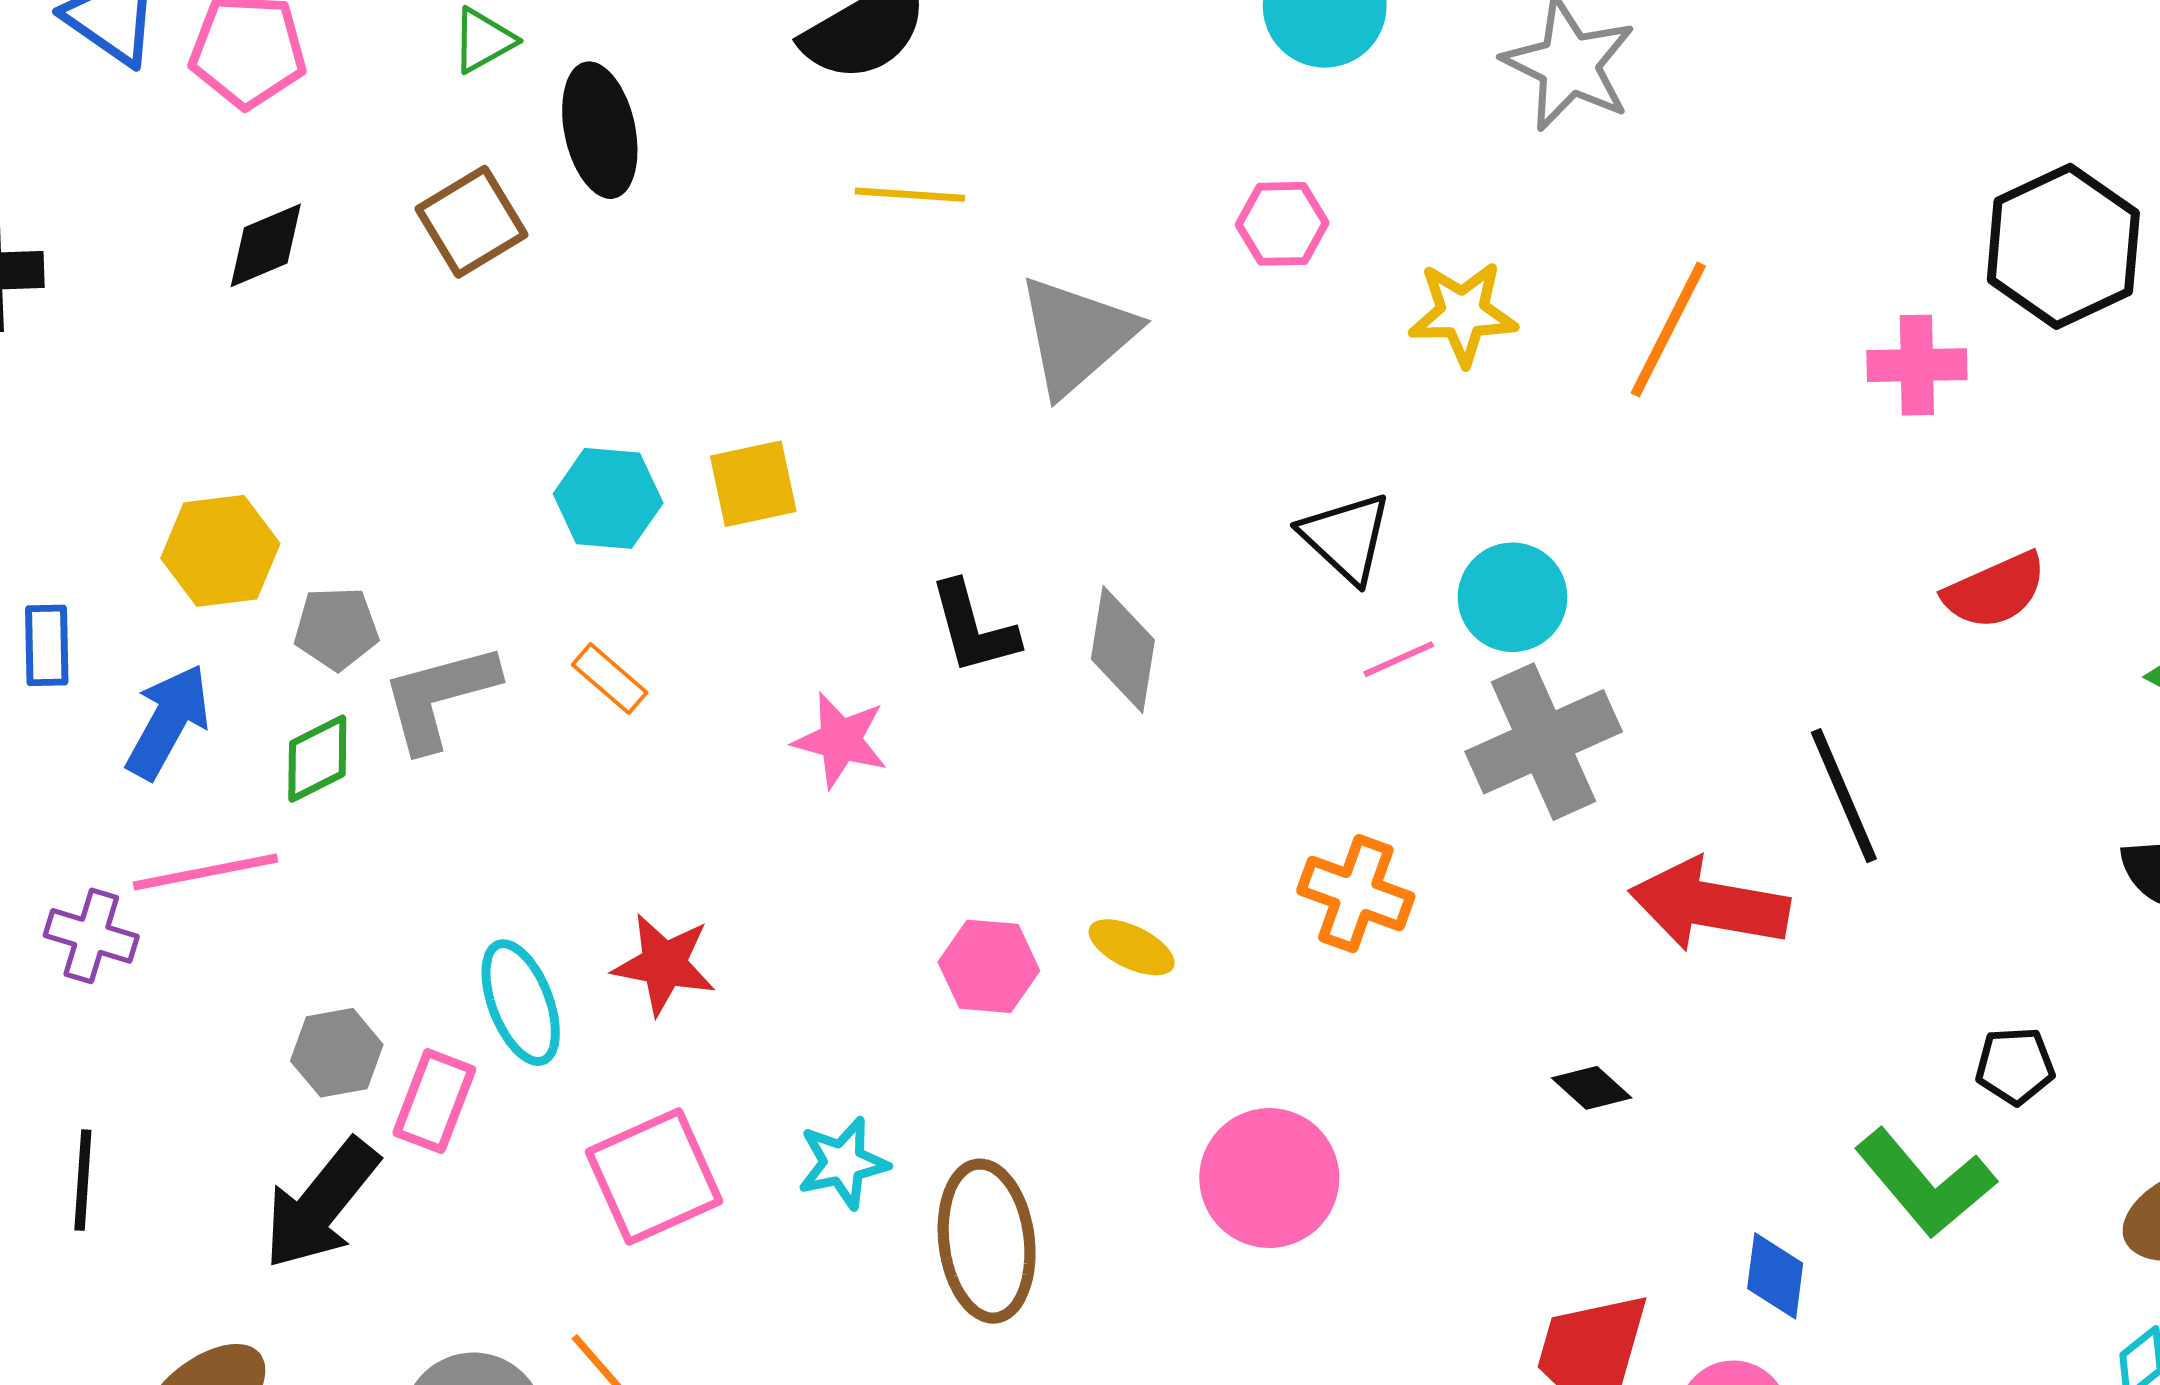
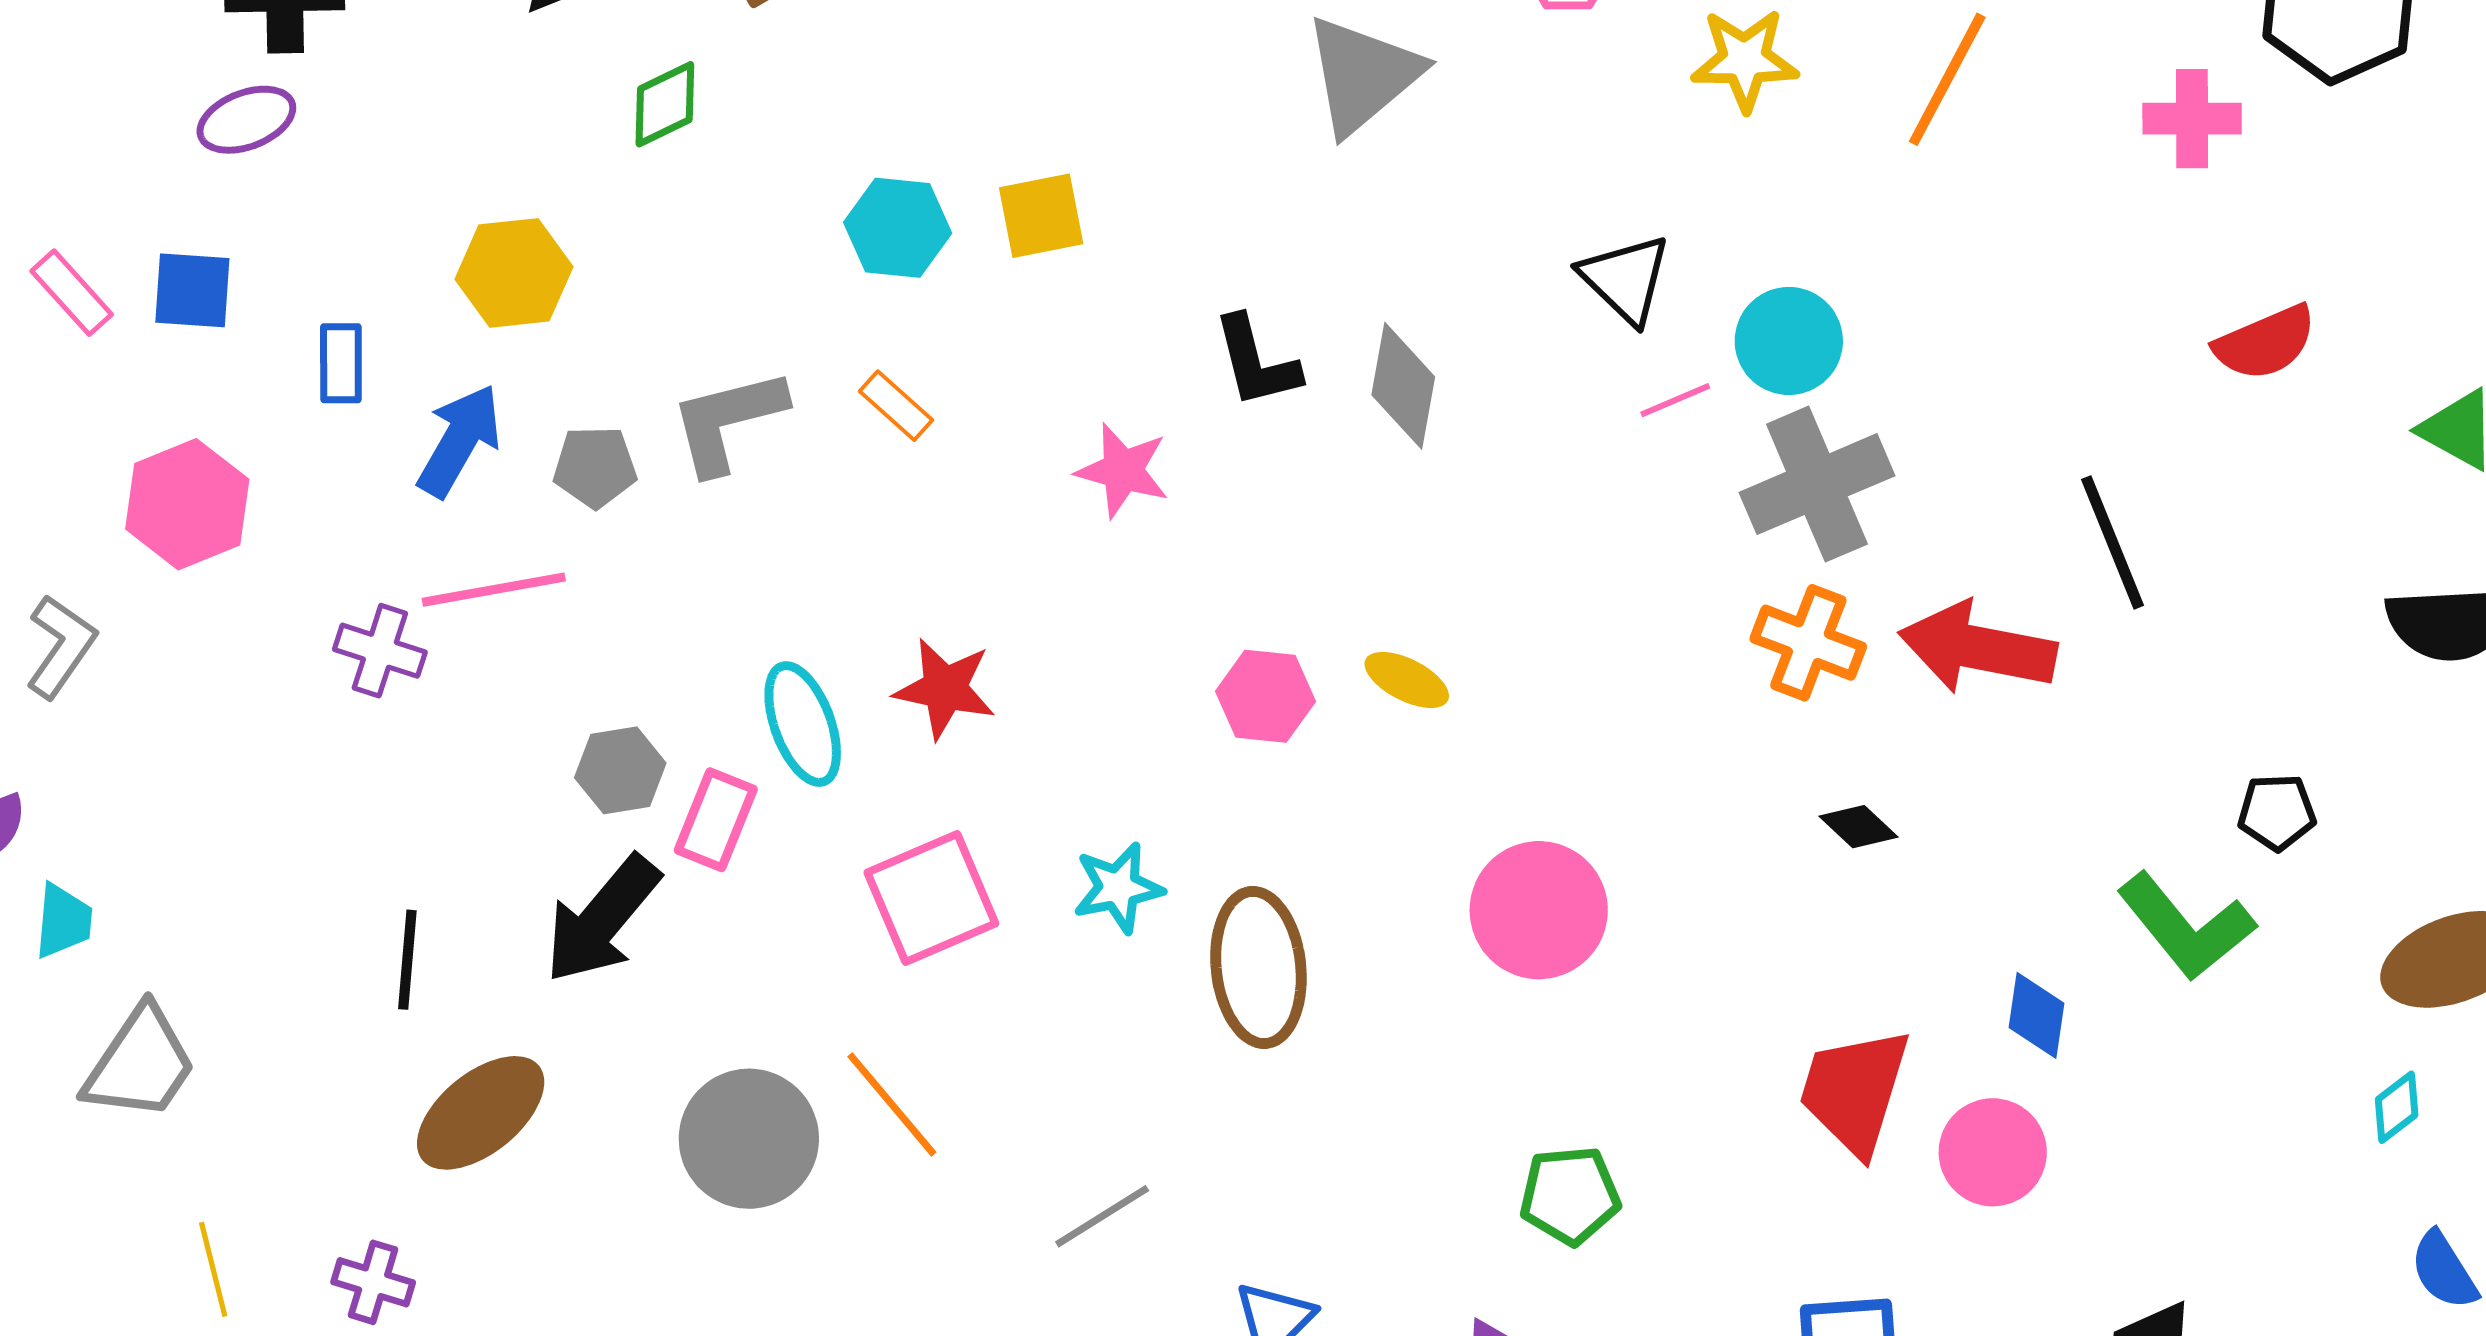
gray pentagon: (336, 628) -> (595, 467), moved
green diamond: (317, 759) -> (665, 104), moved
orange cross: (1356, 894) -> (1808, 643), moved
black line: (83, 1180) -> (407, 960), moved

